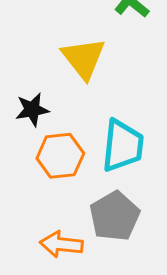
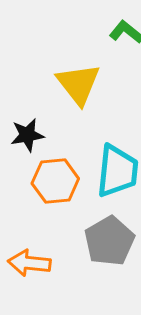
orange arrow: (61, 244) -> (29, 263), moved

